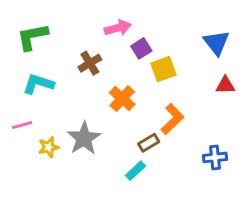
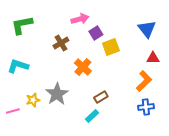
cyan L-shape: (38, 84) -> (18, 66), moved
orange L-shape: (172, 119) -> (144, 81), moved
pink line: (22, 125) -> (13, 111), moved

